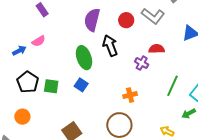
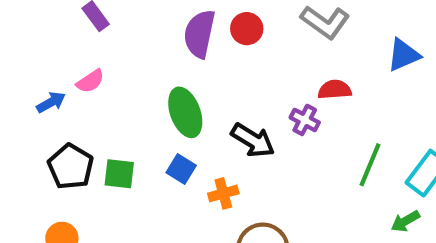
red circle: (126, 20) -> (247, 29), moved
black arrow: (110, 46) -> (253, 140), moved, turned 145
orange cross: (130, 95) -> (223, 193), moved

